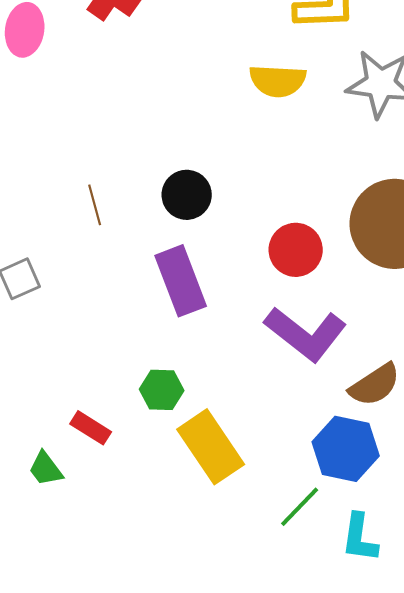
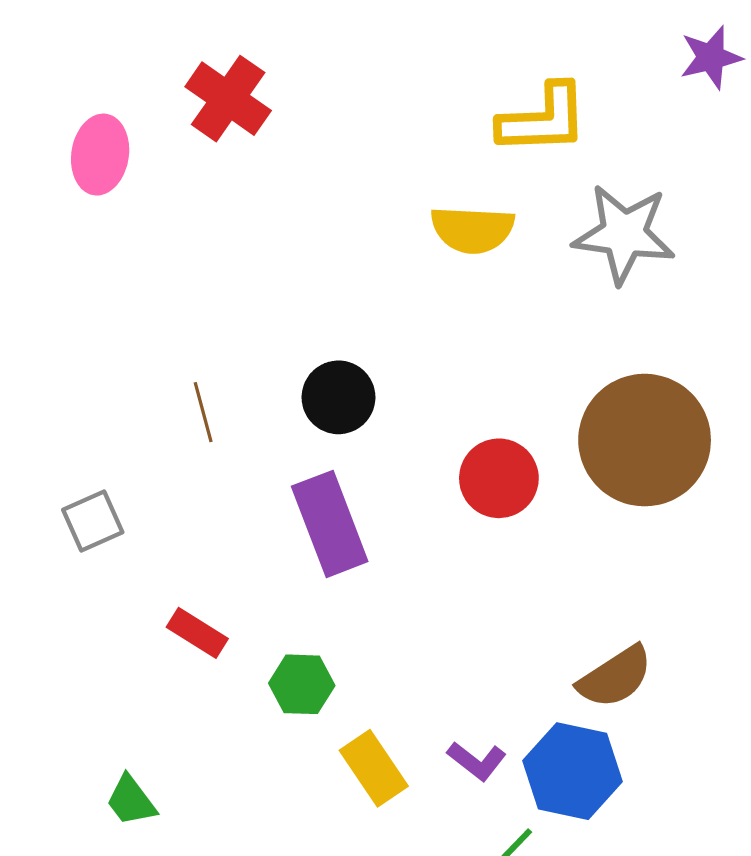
purple L-shape: (306, 334) -> (477, 761), moved, size x0.5
red rectangle: (91, 428) -> (197, 633), moved
yellow rectangle: (211, 447) -> (374, 768), size x0.7

